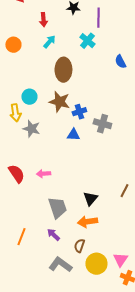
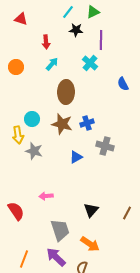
blue cross: (79, 112) -> (87, 123), moved
blue triangle: (73, 135) -> (76, 157), turned -32
red semicircle: (16, 174) -> (16, 211), moved
black triangle: (90, 199) -> (91, 210), moved
orange arrow: (87, 222) -> (90, 244), turned -138
purple arrow: (53, 235) -> (56, 257), size x1.5

